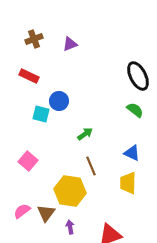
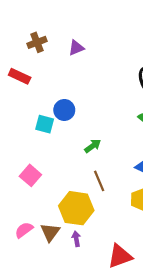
red rectangle: (29, 76) -> (20, 76), moved
purple arrow: (70, 227) -> (76, 239), moved

